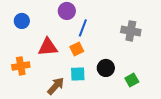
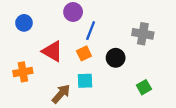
red triangle: (48, 47) -> (52, 51), turned 35
black circle: (106, 68) -> (116, 58), moved

